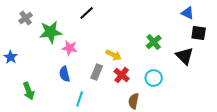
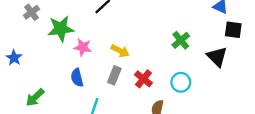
yellow arrow: (114, 55) -> (120, 51), moved
green arrow: (29, 91) -> (35, 97), turned 66

